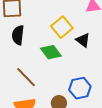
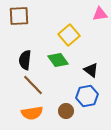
black semicircle: (18, 35) -> (25, 60), moved
black triangle: (83, 40) -> (91, 70), moved

